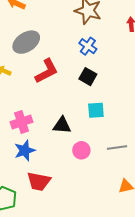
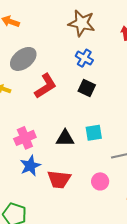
cyan square: (96, 110) -> (94, 133), moved
pink circle: (81, 150) -> (100, 181), moved
red trapezoid: (39, 181) -> (59, 179), moved

